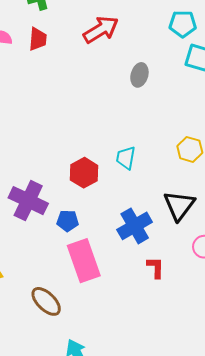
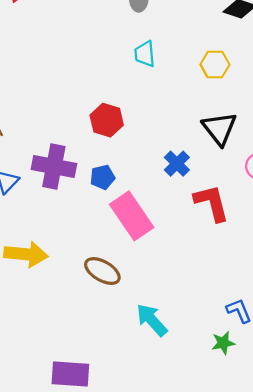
cyan trapezoid: (126, 158) -> (145, 54), moved
blue cross: (135, 226) -> (177, 164), size x0.7
red L-shape: (156, 268) -> (212, 203), size x1.6

